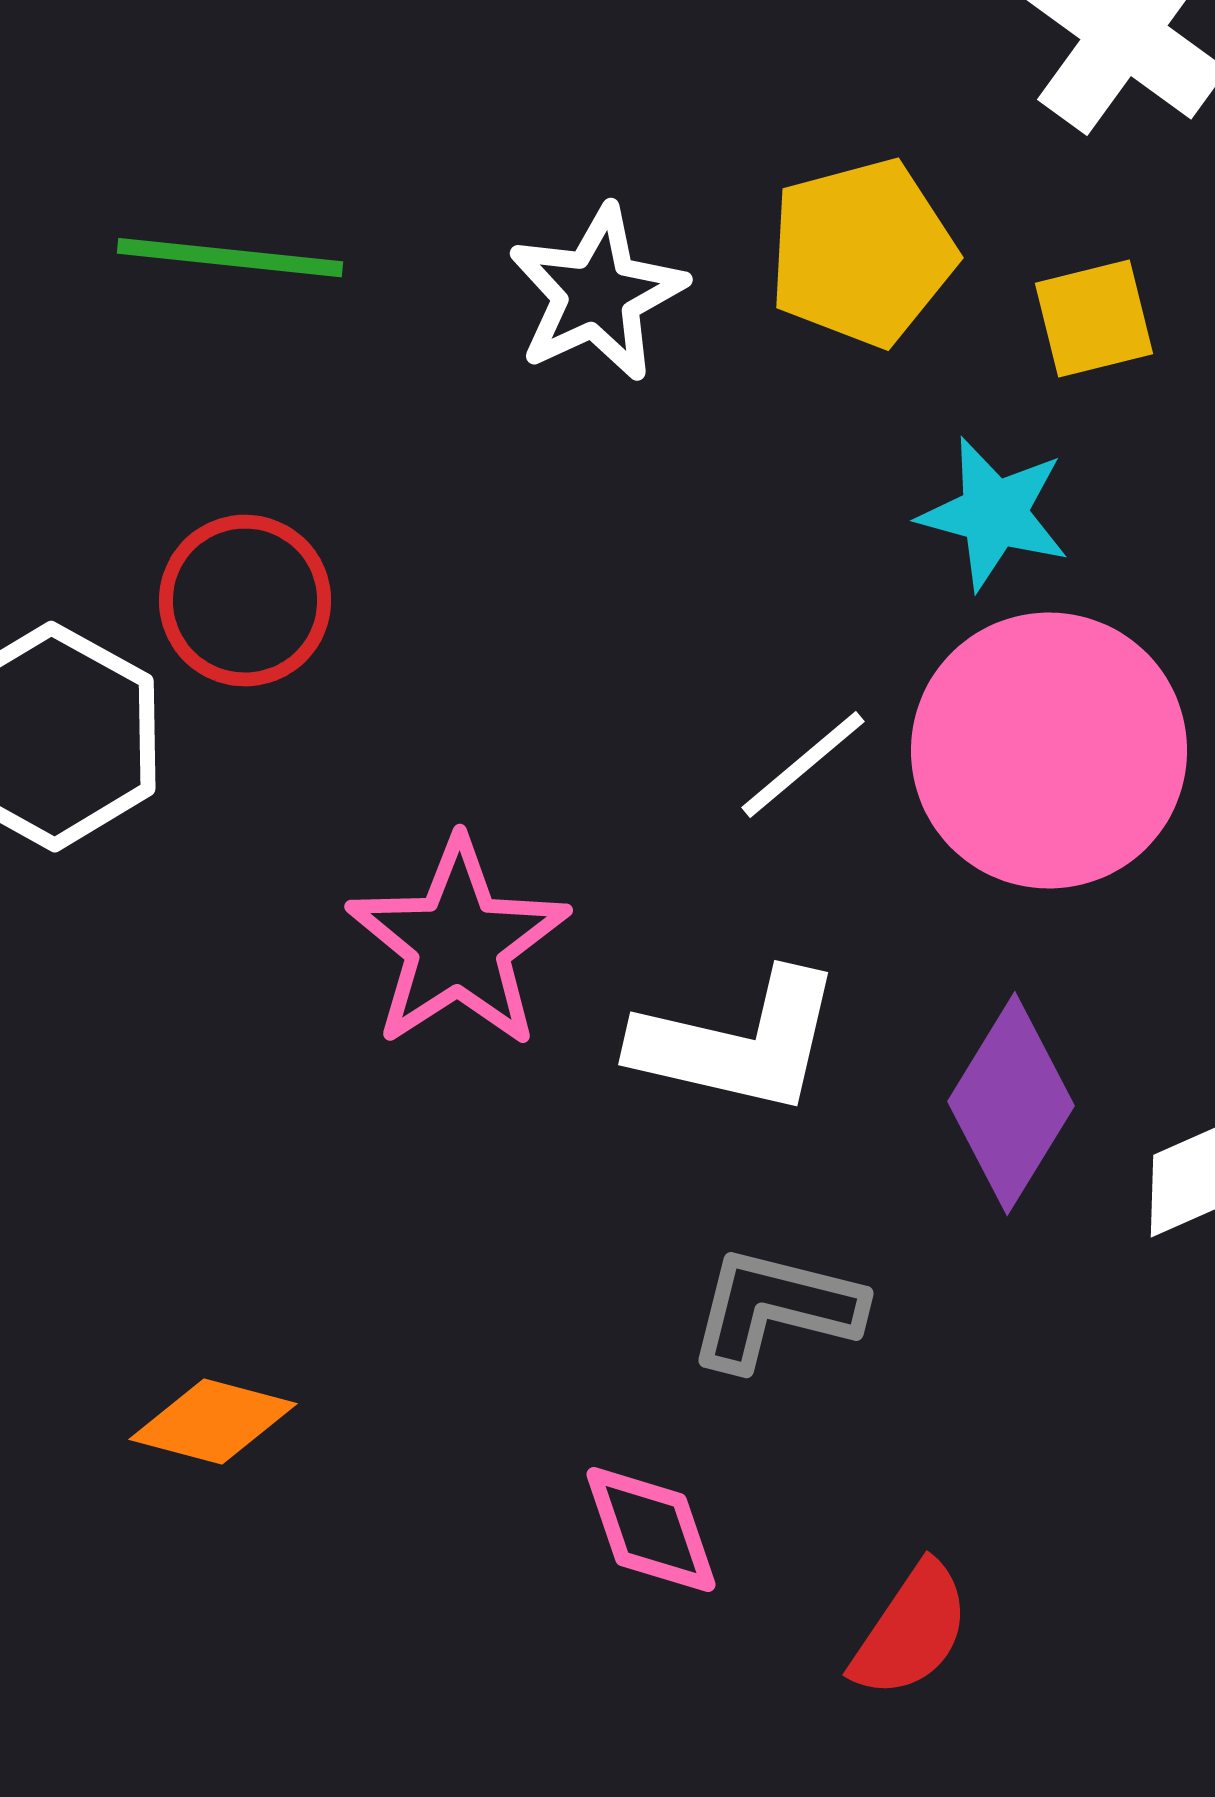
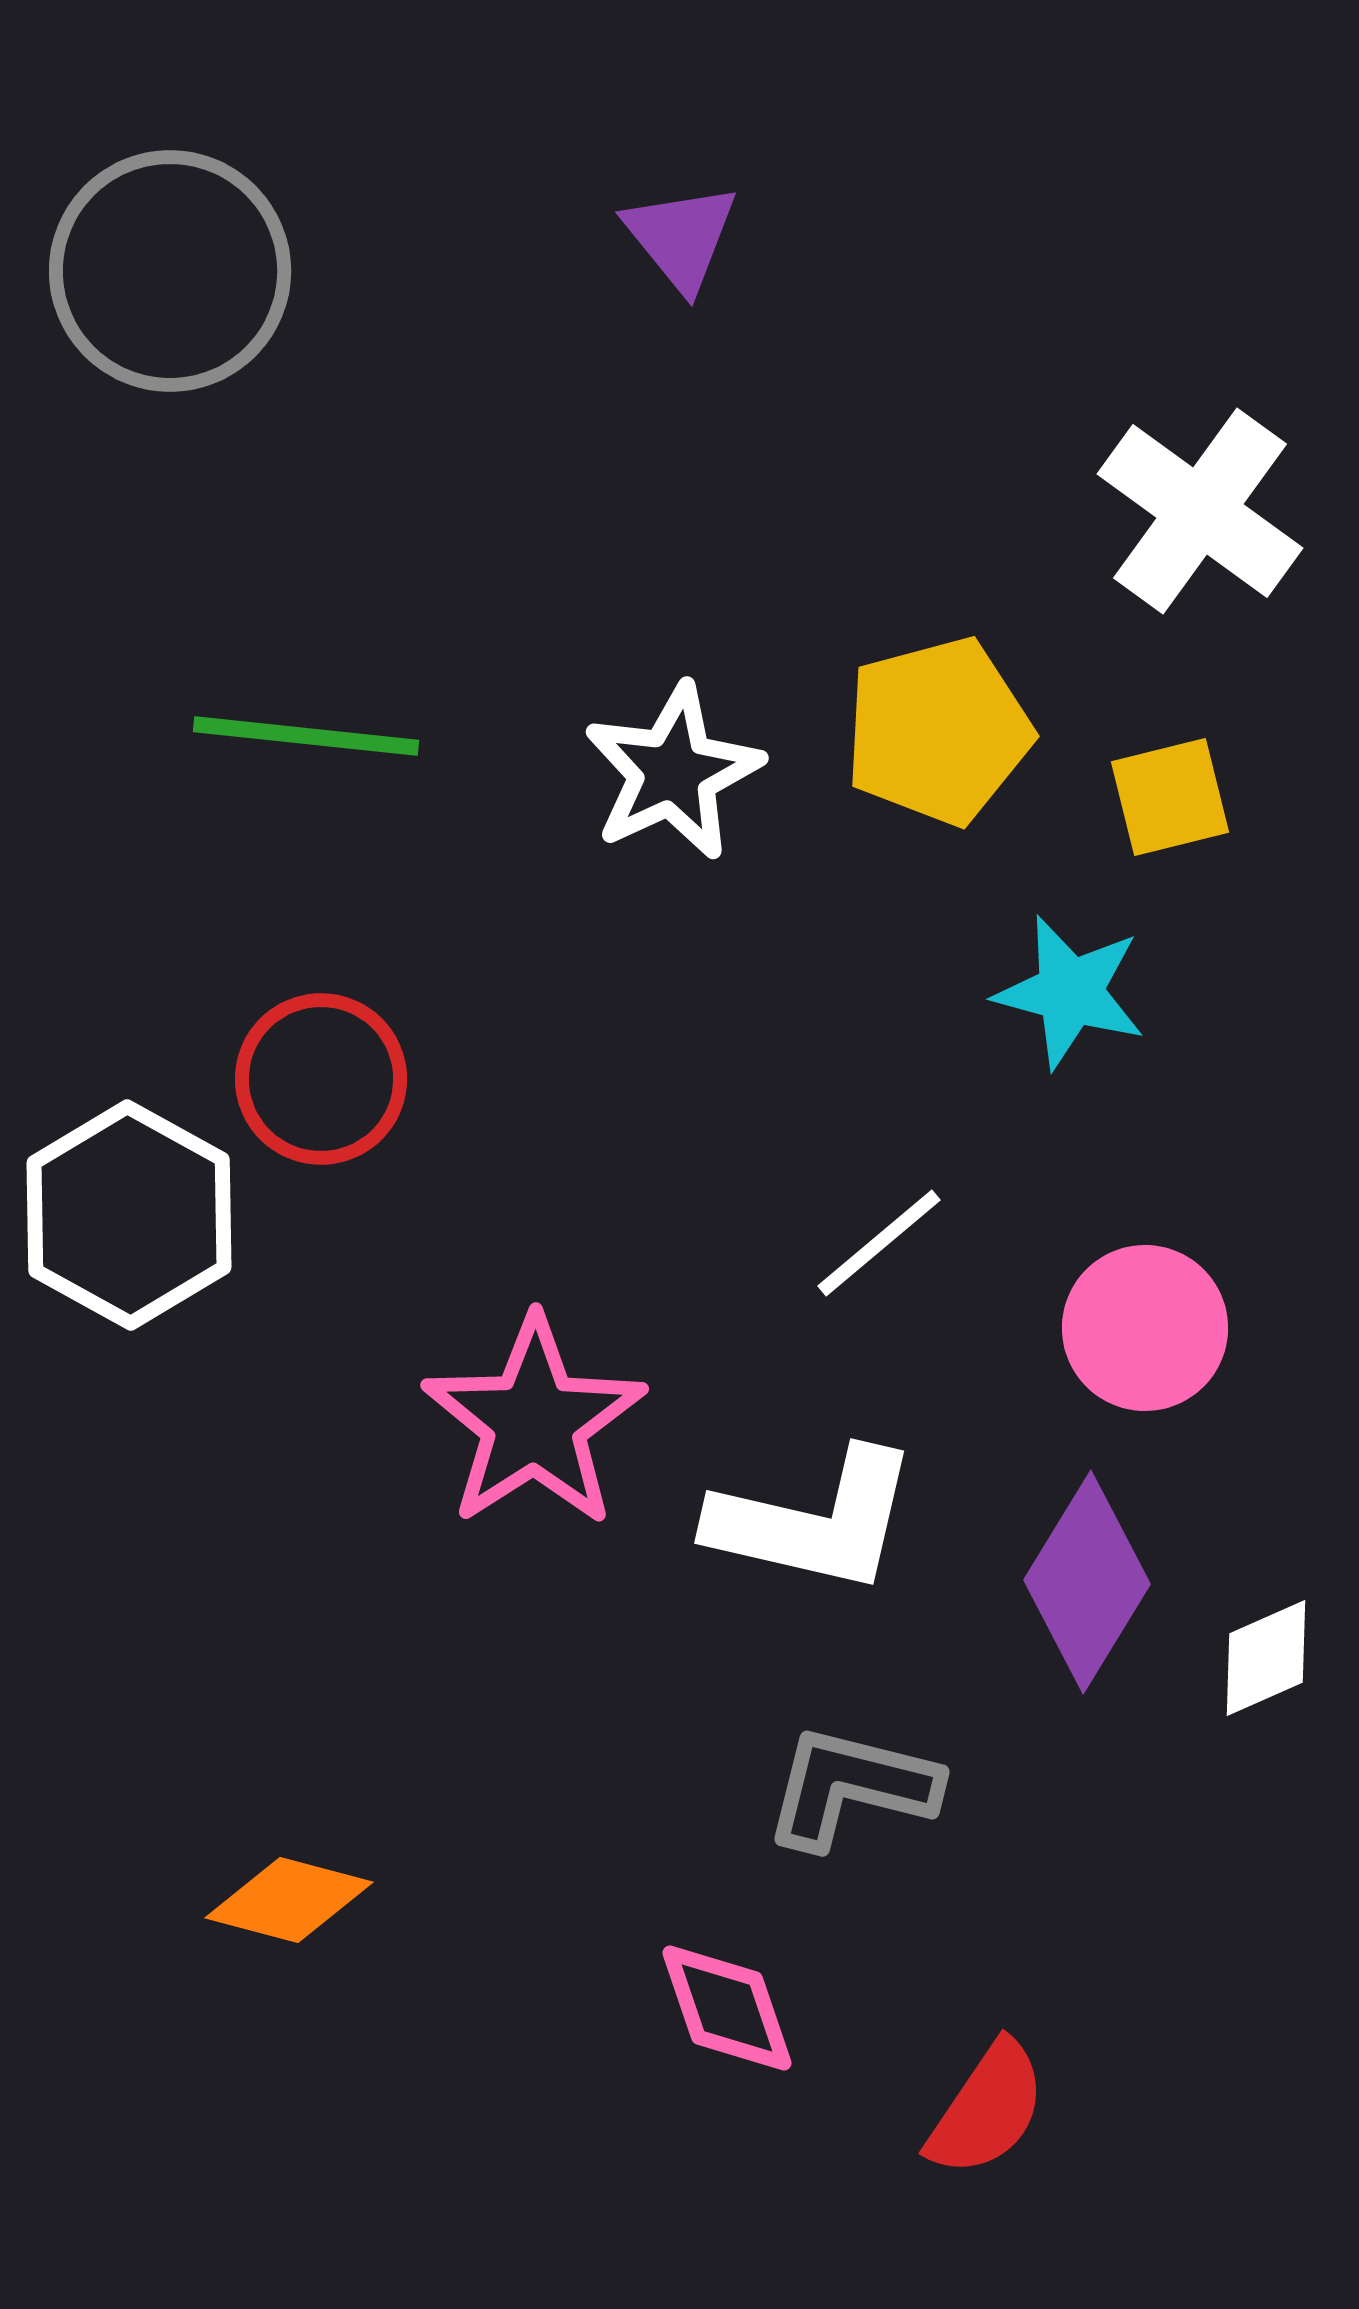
pink circle: (1049, 751) -> (1145, 1328), moved, size x0.6

